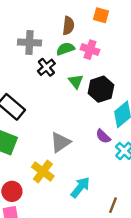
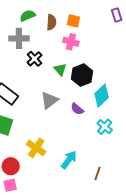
orange square: (101, 15) -> (73, 21), moved
green semicircle: (65, 49) -> (28, 16), moved
purple semicircle: (103, 136) -> (77, 109), moved
gray triangle: (60, 142) -> (49, 100), moved

